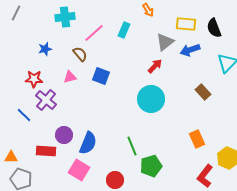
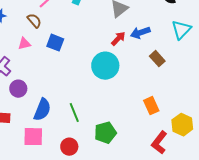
blue arrow: (190, 50) -> (140, 33), moved
red arrow: (155, 66) -> (118, 39), moved
purple circle: (64, 135) -> (18, 89), moved
green line: (132, 146) -> (74, 113), moved
pink square: (79, 170) -> (33, 137), turned -30

